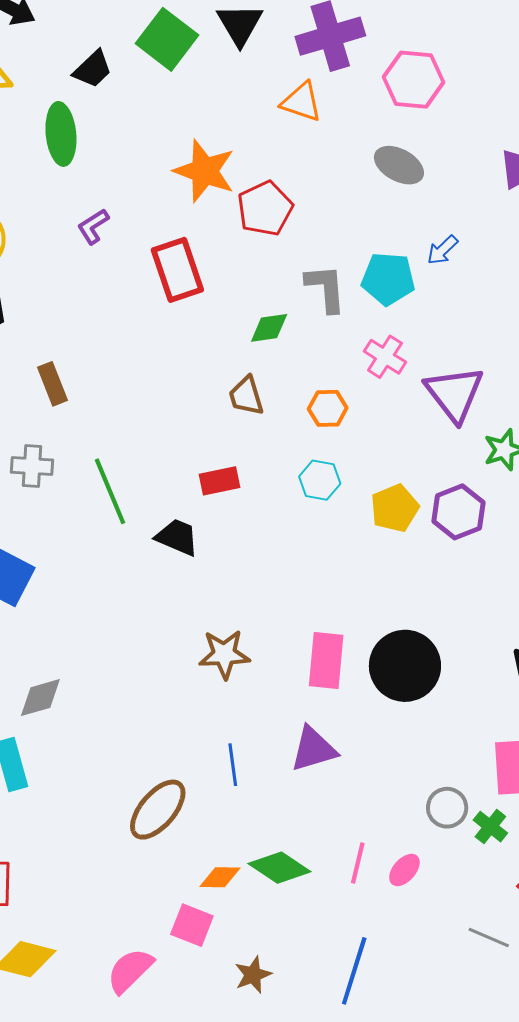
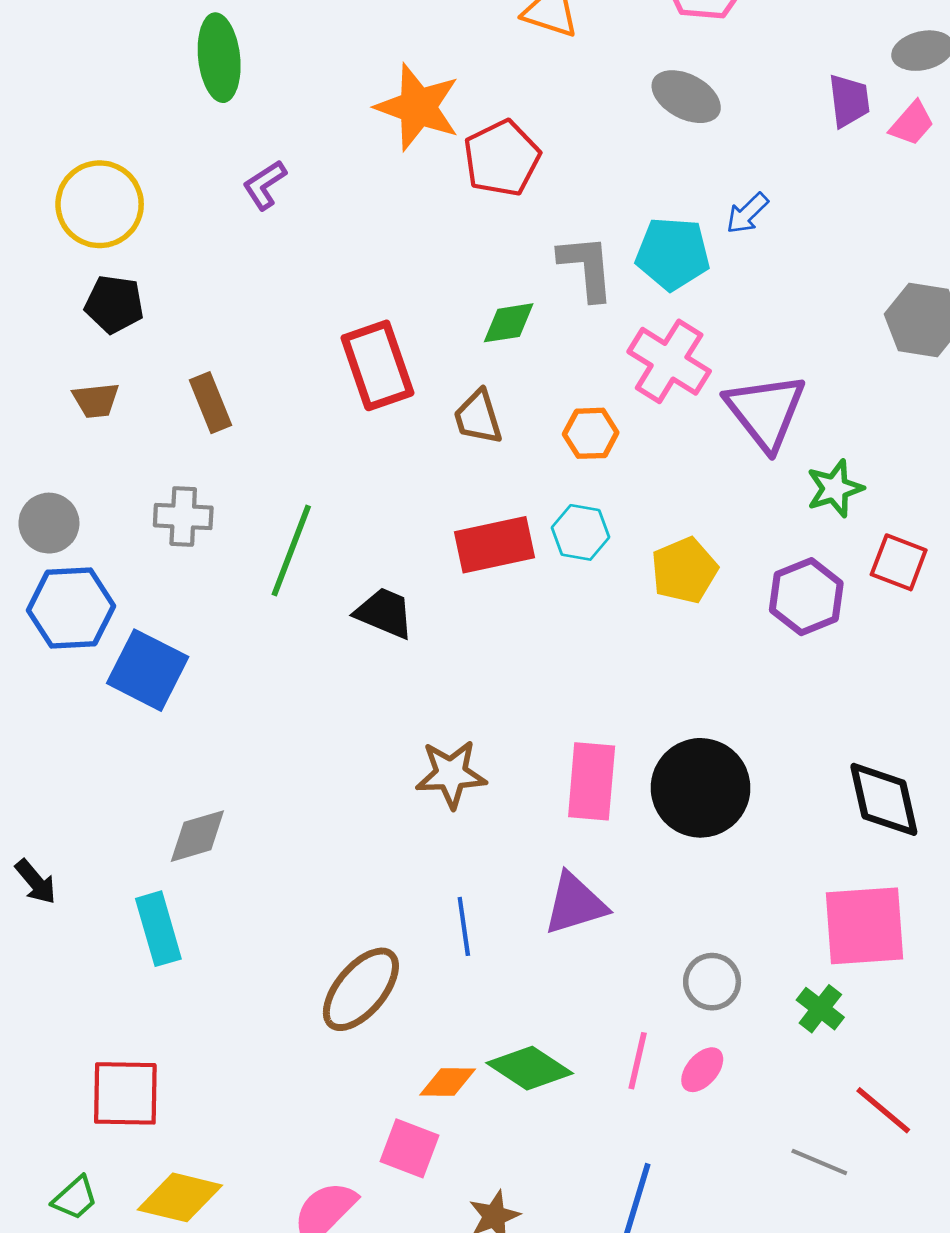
red rectangle: (177, 270) -> (377, 365), moved
pink cross: (385, 357) -> (669, 361), size x1.4
red rectangle: (220, 481) -> (494, 545), moved, size x1.4
green line: (110, 491) -> (291, 550), turned 44
purple hexagon: (458, 512) -> (806, 597), moved
gray circle: (447, 808) -> (712, 982), moved

